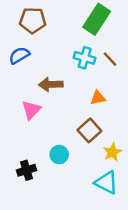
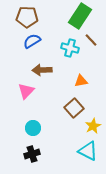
blue semicircle: (19, 55) -> (32, 41), moved
brown line: (110, 59) -> (91, 40), moved
cyan circle: (59, 155) -> (33, 128), moved
black cross: (27, 170) -> (32, 154), moved

